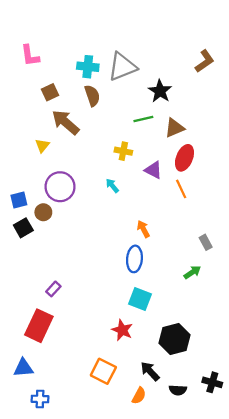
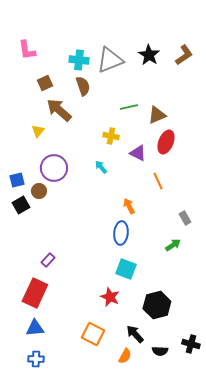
black star: (160, 91) -> (149, 55), moved
orange line: (181, 189) -> (158, 181), moved
blue triangle: (23, 368) -> (35, 328), moved

